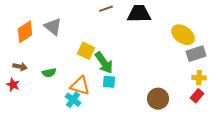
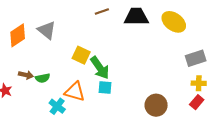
yellow ellipse: (183, 35) -> (174, 22), moved
brown arrow: (20, 67) -> (26, 75), moved
cyan cross: (73, 100) -> (57, 106), moved

